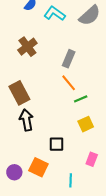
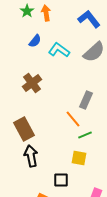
gray rectangle: (69, 59) -> (86, 100), moved
yellow square: (86, 124) -> (79, 158), moved, turned 35

